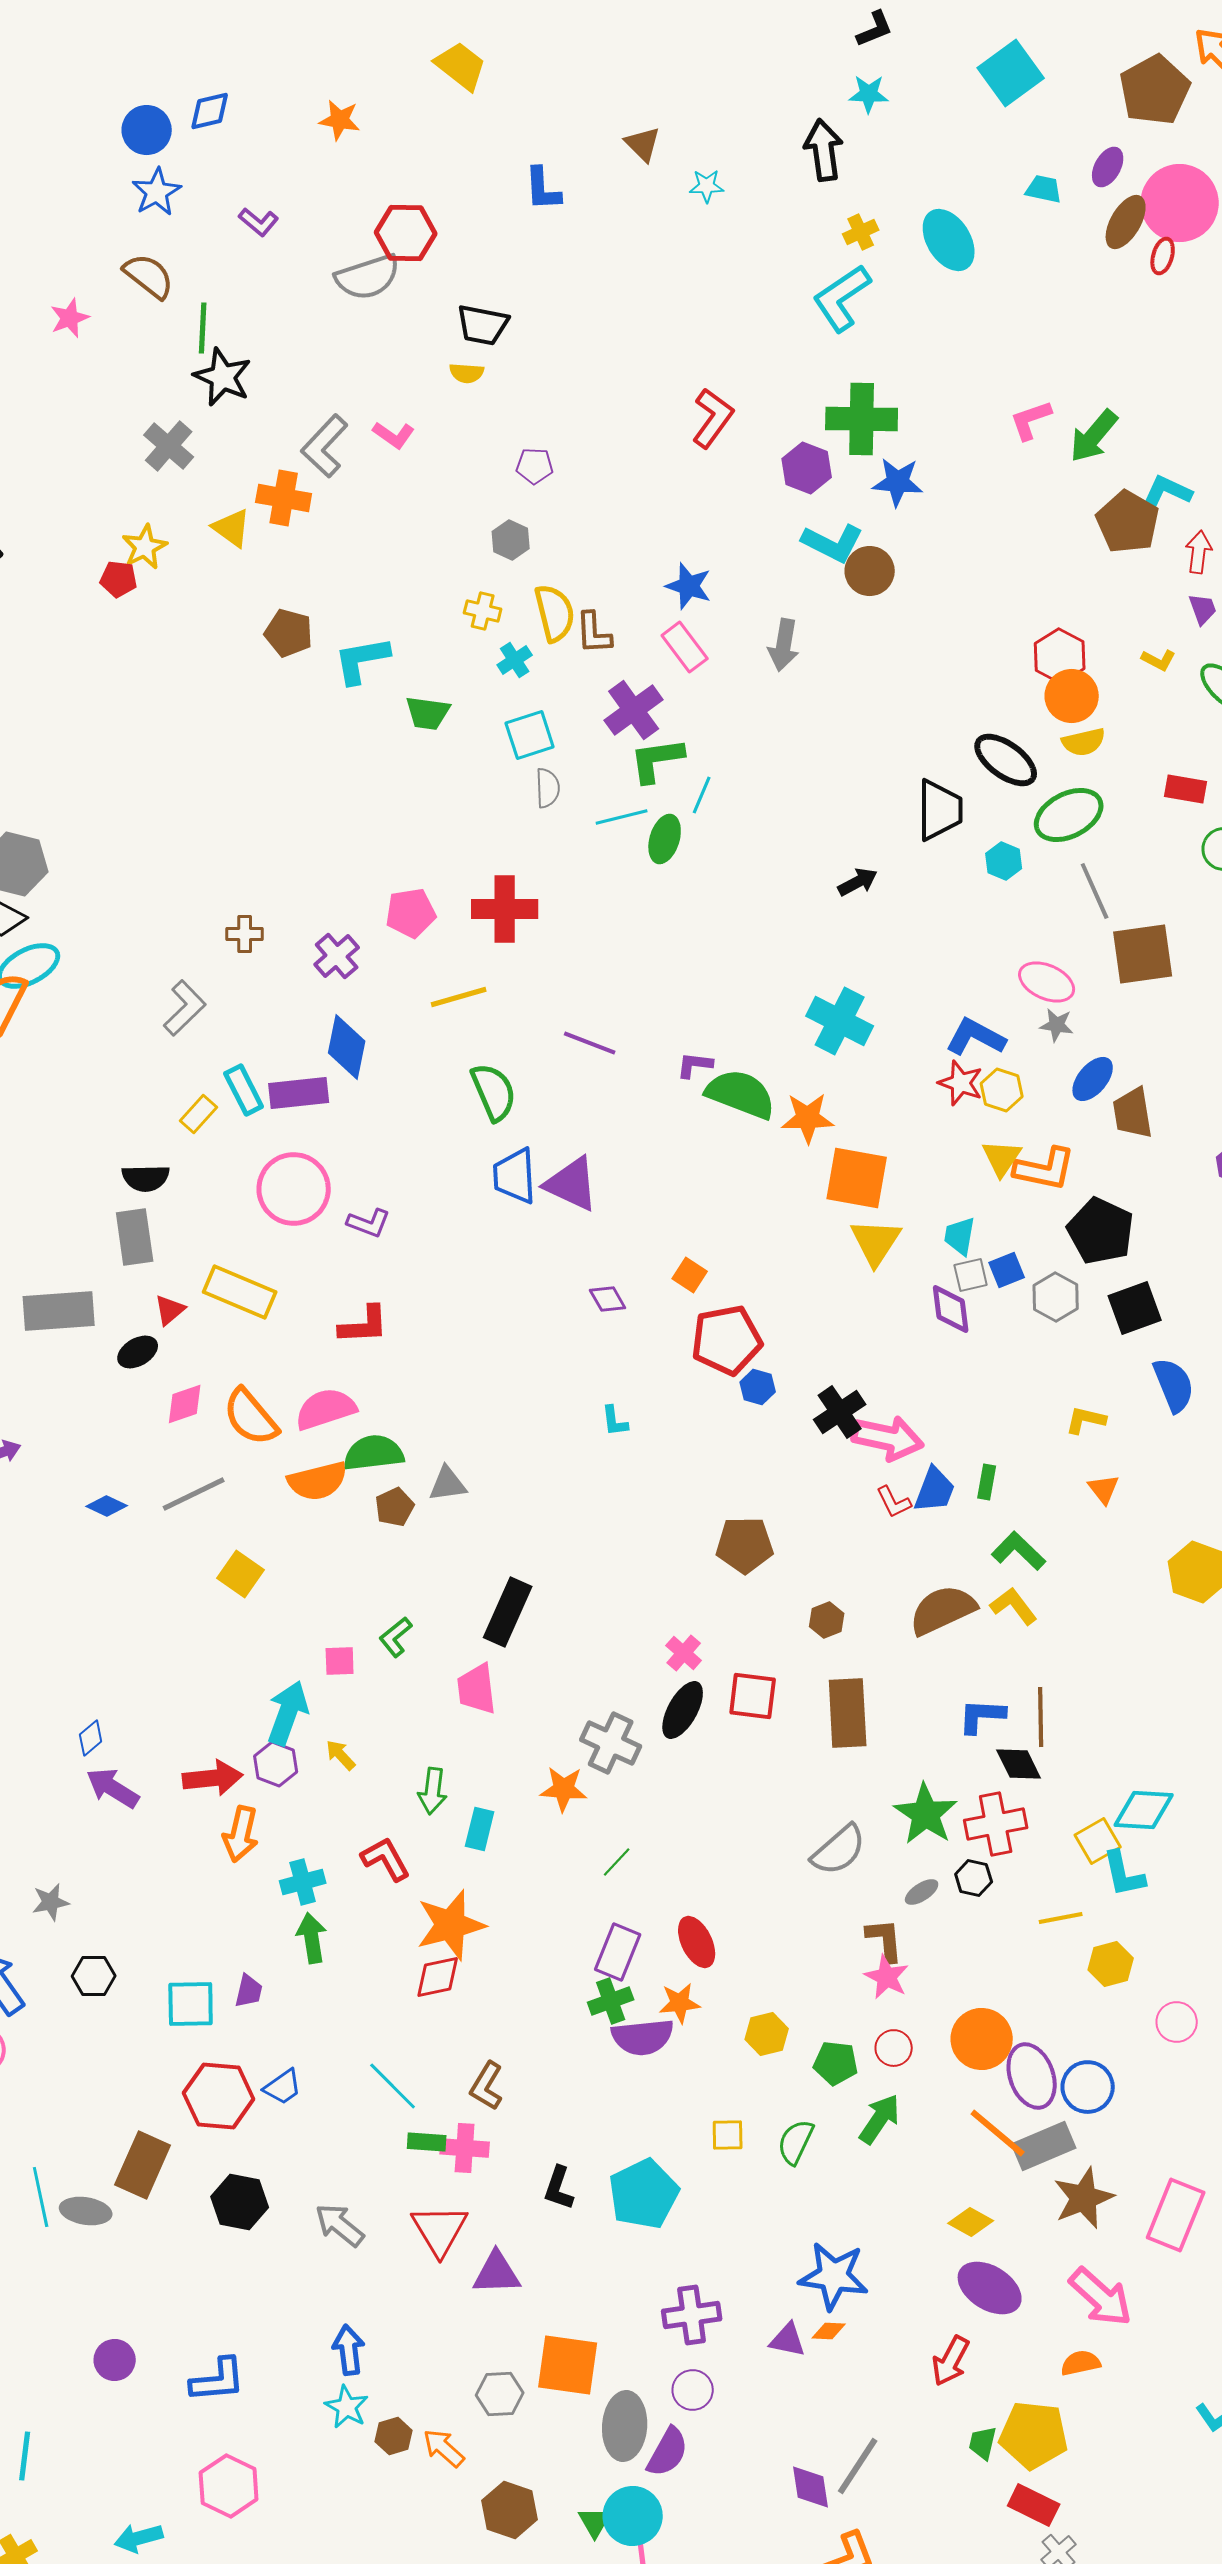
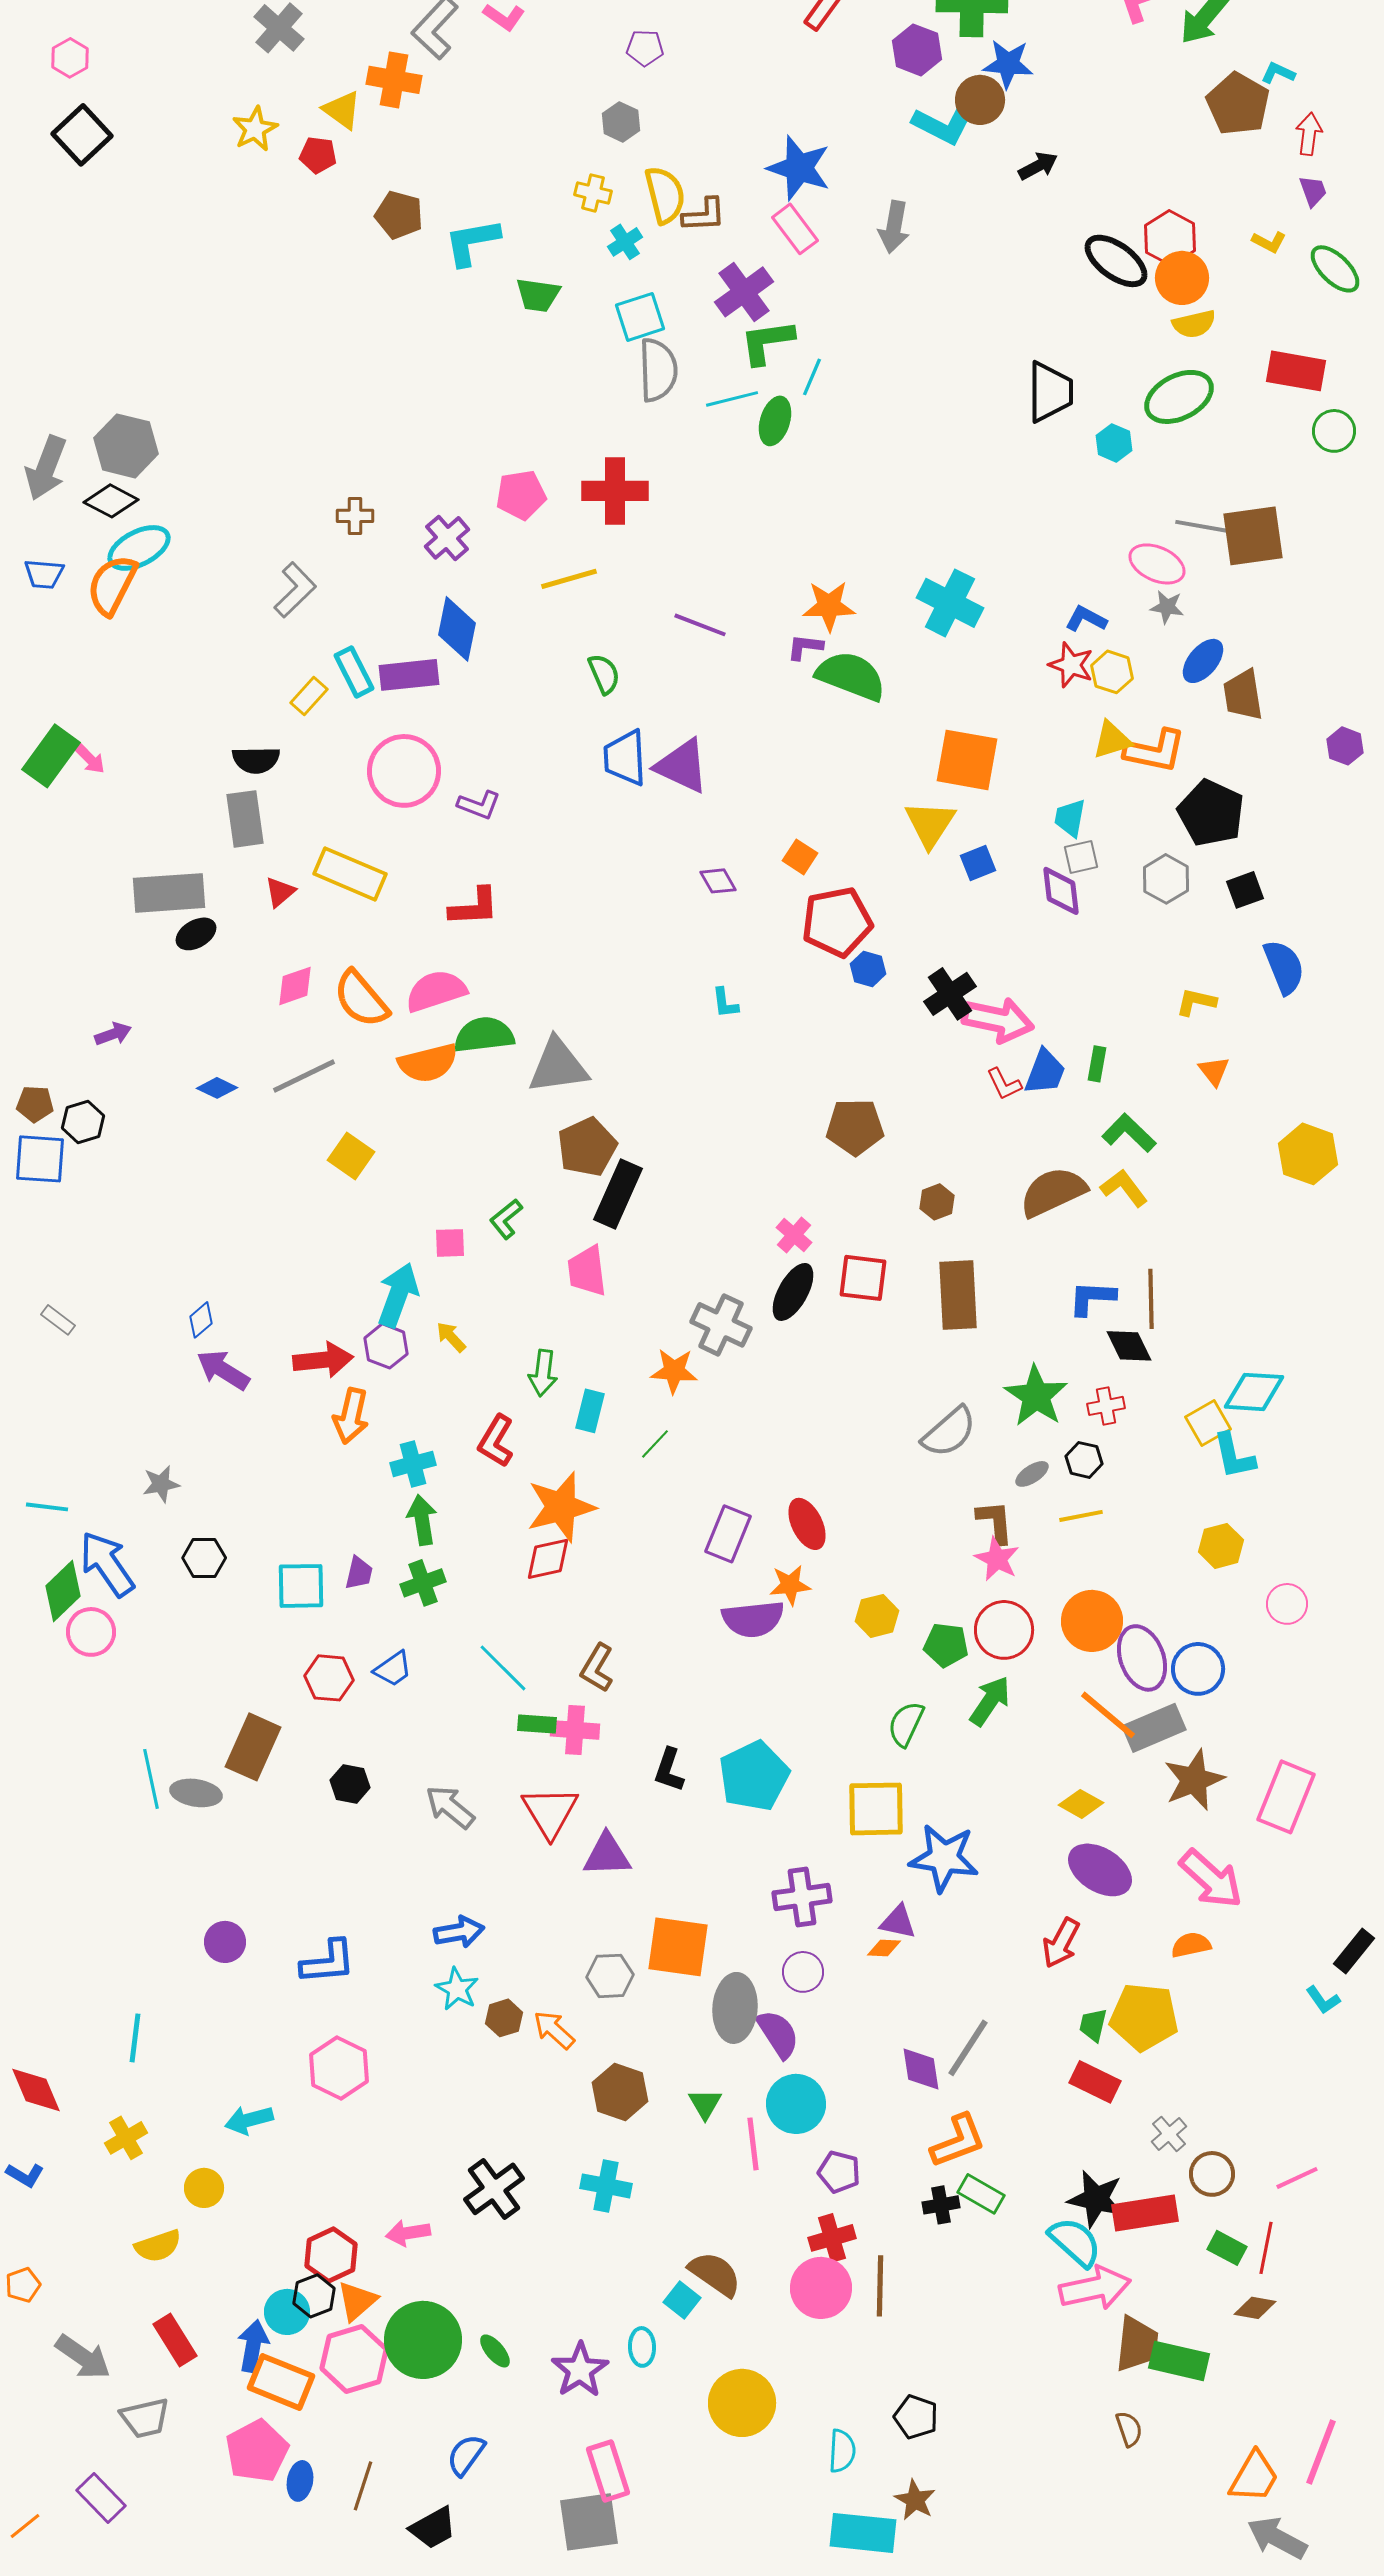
cyan L-shape: (1168, 491) -> (1278, 73), size x0.7
brown circle: (870, 571) -> (980, 100), moved
red pentagon: (119, 579) -> (318, 155), moved
blue star: (689, 586) -> (799, 168), size x1.4
brown L-shape: (594, 633) -> (704, 215), turned -90
black ellipse: (1006, 760) -> (1116, 261), moved
gray semicircle: (548, 788) -> (658, 370), size x1.6
red rectangle: (1186, 789) -> (1296, 371), size x1.4
black arrow: (858, 882) -> (1038, 166), moved
gray line: (1095, 891) -> (1205, 527), moved, turned -56
blue L-shape: (976, 1037) -> (1086, 619), size x0.7
green semicircle: (494, 1092) -> (604, 674), size x0.7
orange star: (808, 1118) -> (829, 606), moved
yellow triangle: (1002, 1158) -> (1112, 740), turned 39
yellow triangle: (876, 1242) -> (930, 824), moved
blue square: (1007, 1270) -> (978, 863), moved
black square: (1135, 1308) -> (1245, 890), size x0.7
black ellipse: (138, 1352) -> (196, 934), moved
gray triangle: (448, 1484) -> (558, 1066), size x1.6
brown pentagon: (395, 1507) -> (587, 1147), moved, size x1.5
red cross: (996, 1824) -> (1106, 1406), size x0.6
red L-shape: (386, 1859) -> (496, 1441), turned -120
green line: (617, 1862) -> (655, 1444), moved
yellow line: (1061, 1918) -> (1081, 1516), moved
green cross: (611, 2001) -> (423, 1583), moved
red circle: (894, 2048) -> (1004, 1630), size x1.6
red hexagon: (219, 2096) -> (329, 1678), size x0.7
yellow square: (728, 2135) -> (876, 1809), moved, size x1.8
black hexagon: (240, 2202) -> (350, 1784), size x0.7
orange diamond: (829, 2331) -> (884, 1948), moved
blue arrow: (349, 2350) -> (459, 1932), turned 87
purple semicircle: (668, 2452) -> (778, 2034), turned -62
red rectangle: (1034, 2505) -> (1095, 2082), moved
cyan circle: (633, 2516) -> (796, 2104), moved

